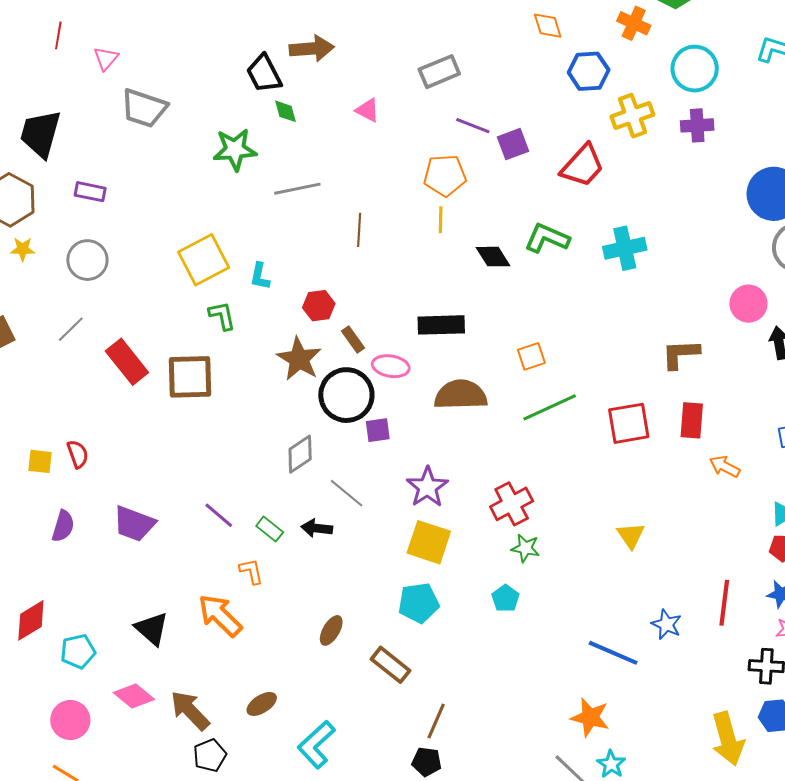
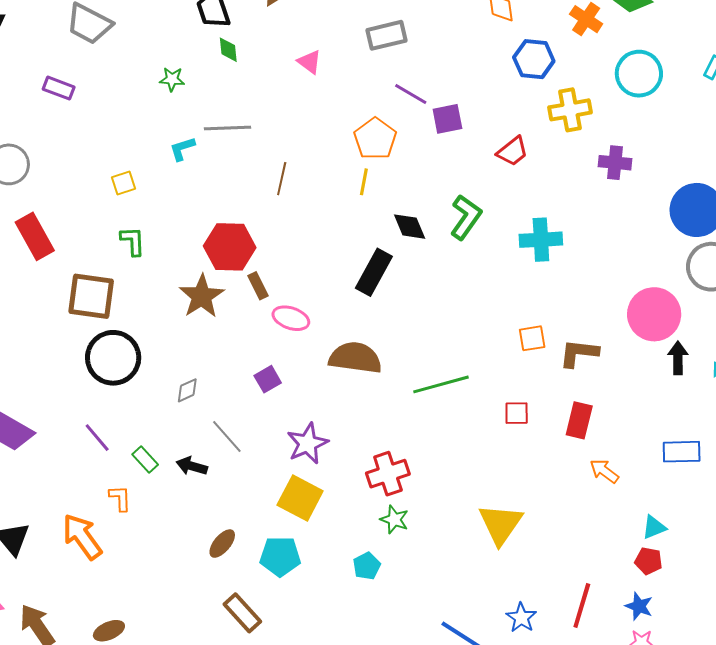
purple cross: (697, 125) -> (615, 163), moved
green star: (235, 150) -> (172, 79), size x0.6
red trapezoid: (583, 166) -> (513, 151), size x0.7
orange pentagon: (445, 175) -> (375, 139), turned 30
purple rectangle: (90, 192) -> (59, 88), moved
green L-shape: (547, 238) -> (466, 217), turned 93
yellow square: (204, 260) -> (124, 183), size x0.5
cyan L-shape: (260, 276) -> (182, 149), moved, turned 52
pink circle: (748, 304) -> (654, 314), size x1.4
red hexagon: (319, 306) -> (230, 247), size x1.6
black rectangle: (441, 325) -> (374, 272), moved, turned -69
orange square: (531, 356) -> (532, 338), moved
red rectangle: (127, 362) -> (35, 236), moved
black circle: (346, 395) -> (113, 358), moved
red square: (629, 423) -> (517, 413), size x0.6
purple square: (378, 430) -> (268, 379), turned -32
gray diamond: (300, 454) -> (187, 390), size x0.7
yellow triangle: (631, 535) -> (500, 524), size x1.6
brown ellipse: (331, 630) -> (222, 544), moved

